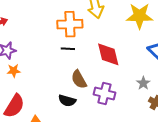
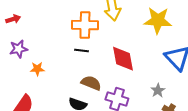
orange star: (14, 71) -> (37, 69), moved
brown semicircle: (79, 79) -> (91, 83), turned 138

